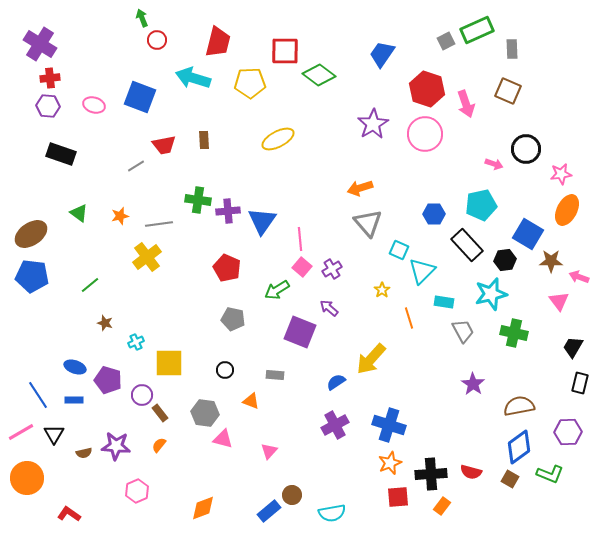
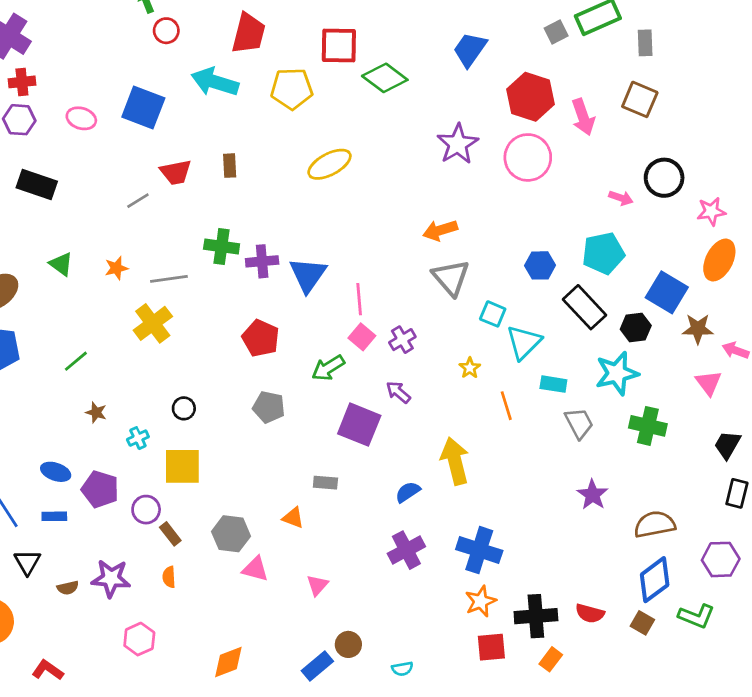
yellow arrow: (371, 359) -> (455, 461), turned 124
black circle: (225, 370) -> (184, 408), moved
orange semicircle: (159, 445) -> (169, 577), turned -42
cyan semicircle: (332, 513) -> (402, 669), size x0.6

